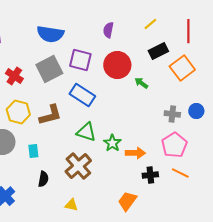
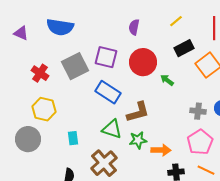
blue semicircle: (50, 34) -> (60, 27), moved
brown L-shape: (50, 115) -> (138, 112), moved
green star: (112, 143) -> (138, 140), turned 30
cyan rectangle: (33, 151) -> (73, 138), moved

